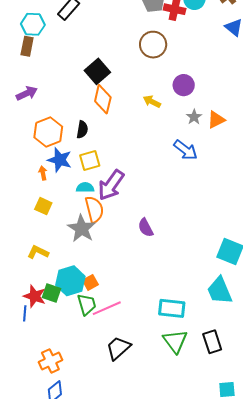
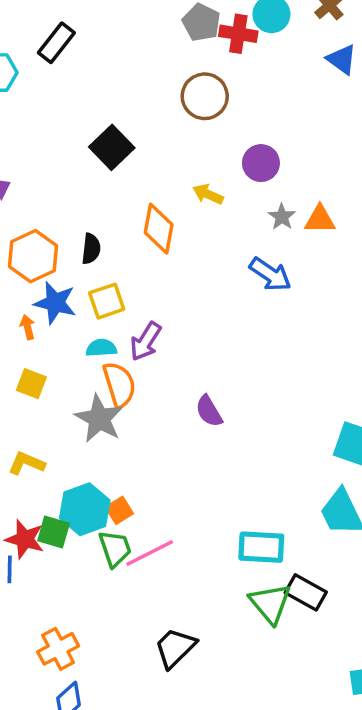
orange diamond: (103, 99) -> (159, 229), moved
orange triangle: (216, 120) -> (320, 219), turned 30
purple arrow: (111, 185) -> (146, 341), size x0.7
black rectangle: (212, 342) -> (306, 592), moved, turned -40
black trapezoid: (118, 348) -> (175, 648), moved

